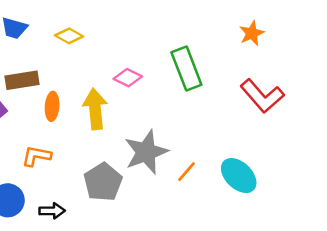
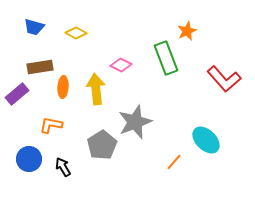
orange star: (252, 33) -> (187, 31), moved
orange line: (186, 172) -> (174, 162), moved
black arrow: (52, 211) -> (63, 167), turned -120

